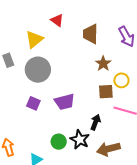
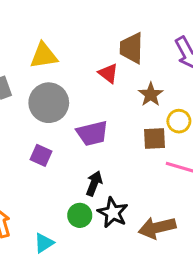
red triangle: (57, 20) -> (108, 73), moved
yellow triangle: (34, 39) -> (44, 56), turned 30
purple trapezoid: (64, 102) -> (92, 133), moved
black arrow: (96, 122) -> (94, 183), moved

